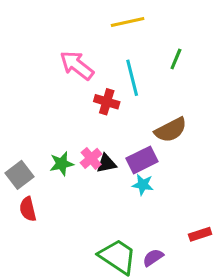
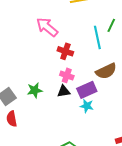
cyan line: (132, 78) -> (97, 37), moved
pink cross: (91, 158) -> (67, 75), moved, turned -32

